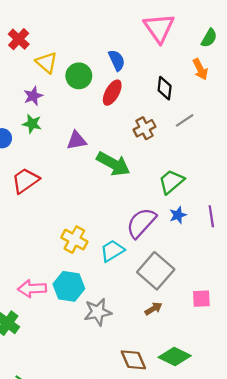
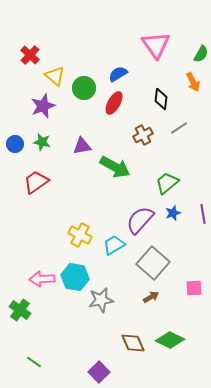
blue semicircle: (117, 60) -> (118, 74), turned -96
purple star: (33, 96) -> (43, 106), size x1.4
green star: (32, 124) -> (42, 142), moved

